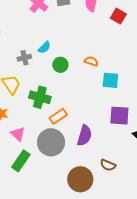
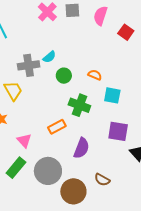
gray cross: (24, 58) -> (29, 65), size x1.5
green cross: (40, 97) -> (79, 105), moved
pink triangle: (18, 134) -> (24, 140), moved
gray circle: (51, 142) -> (48, 171), moved

